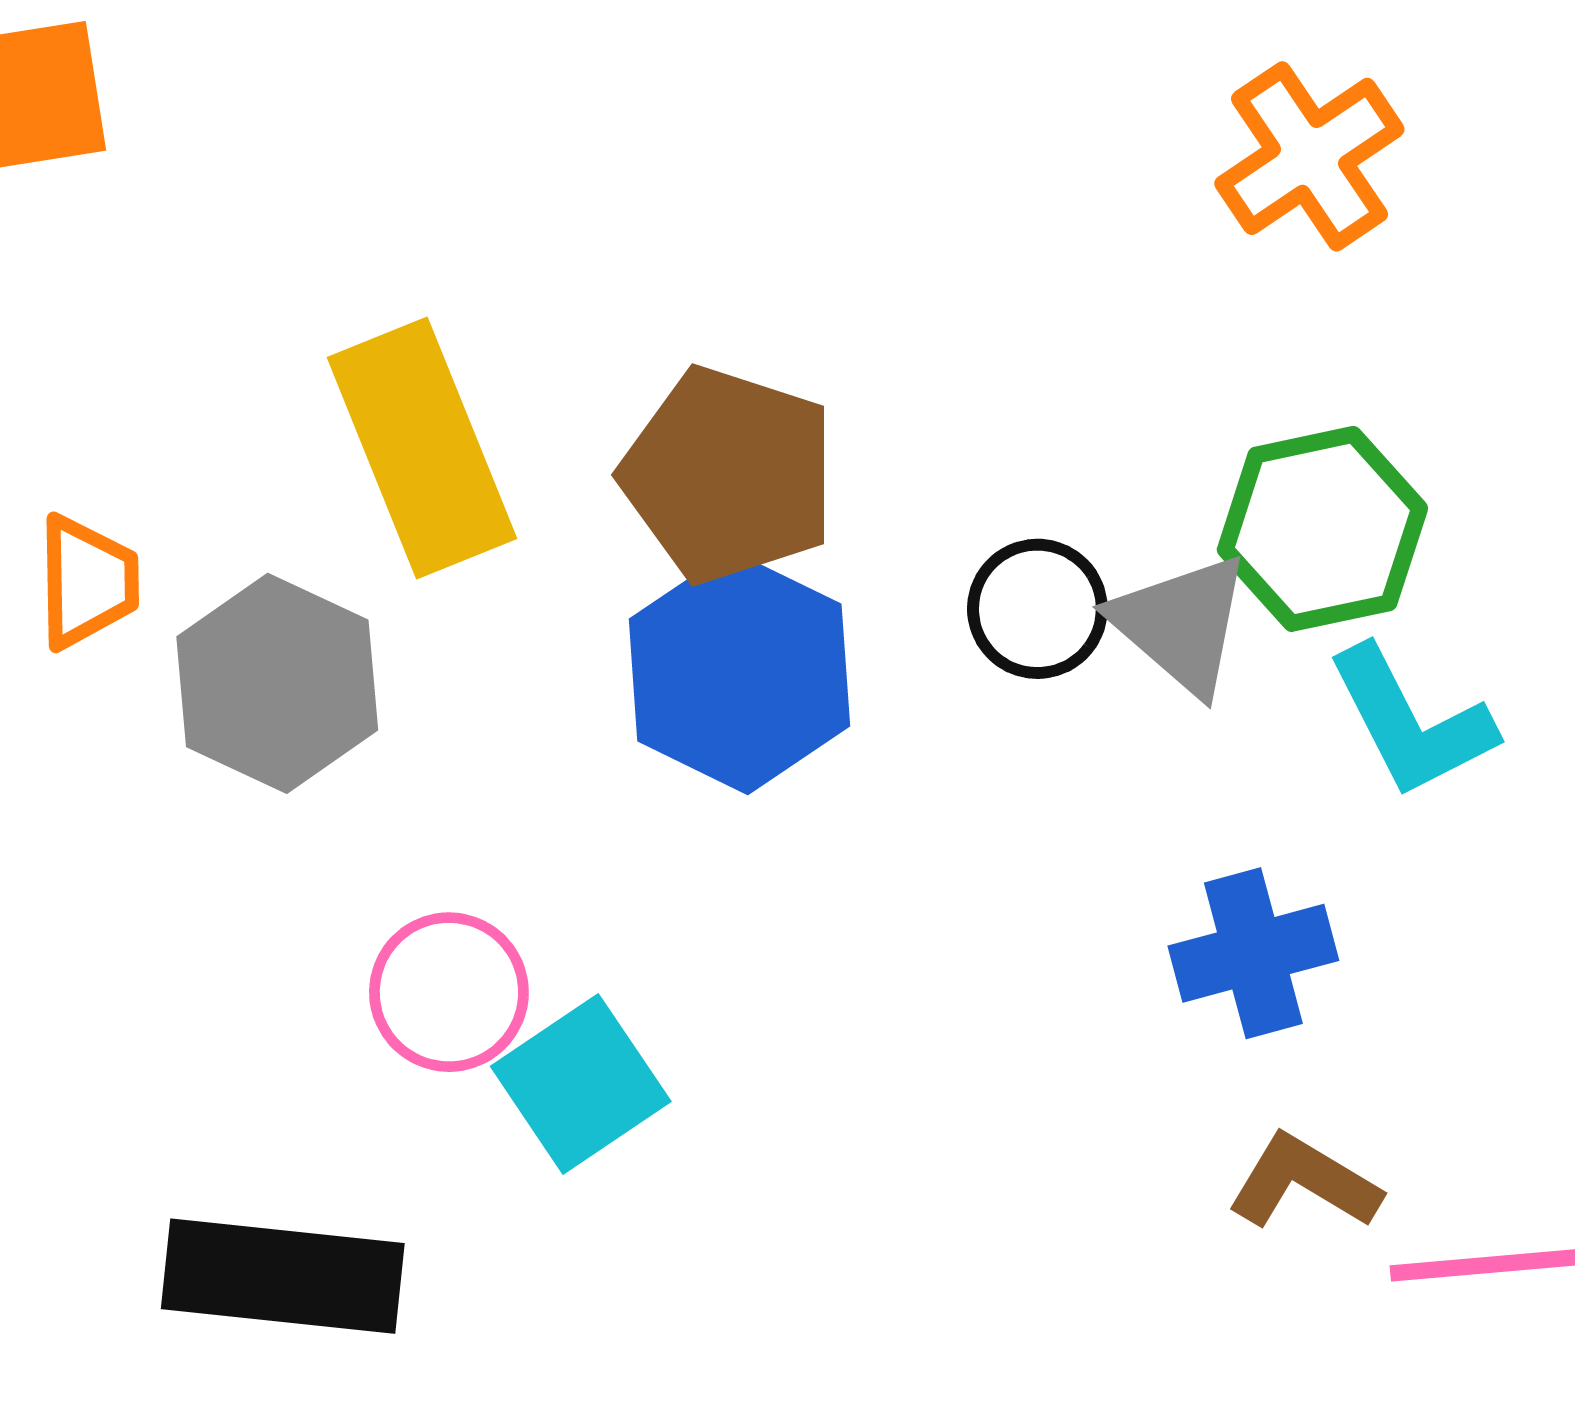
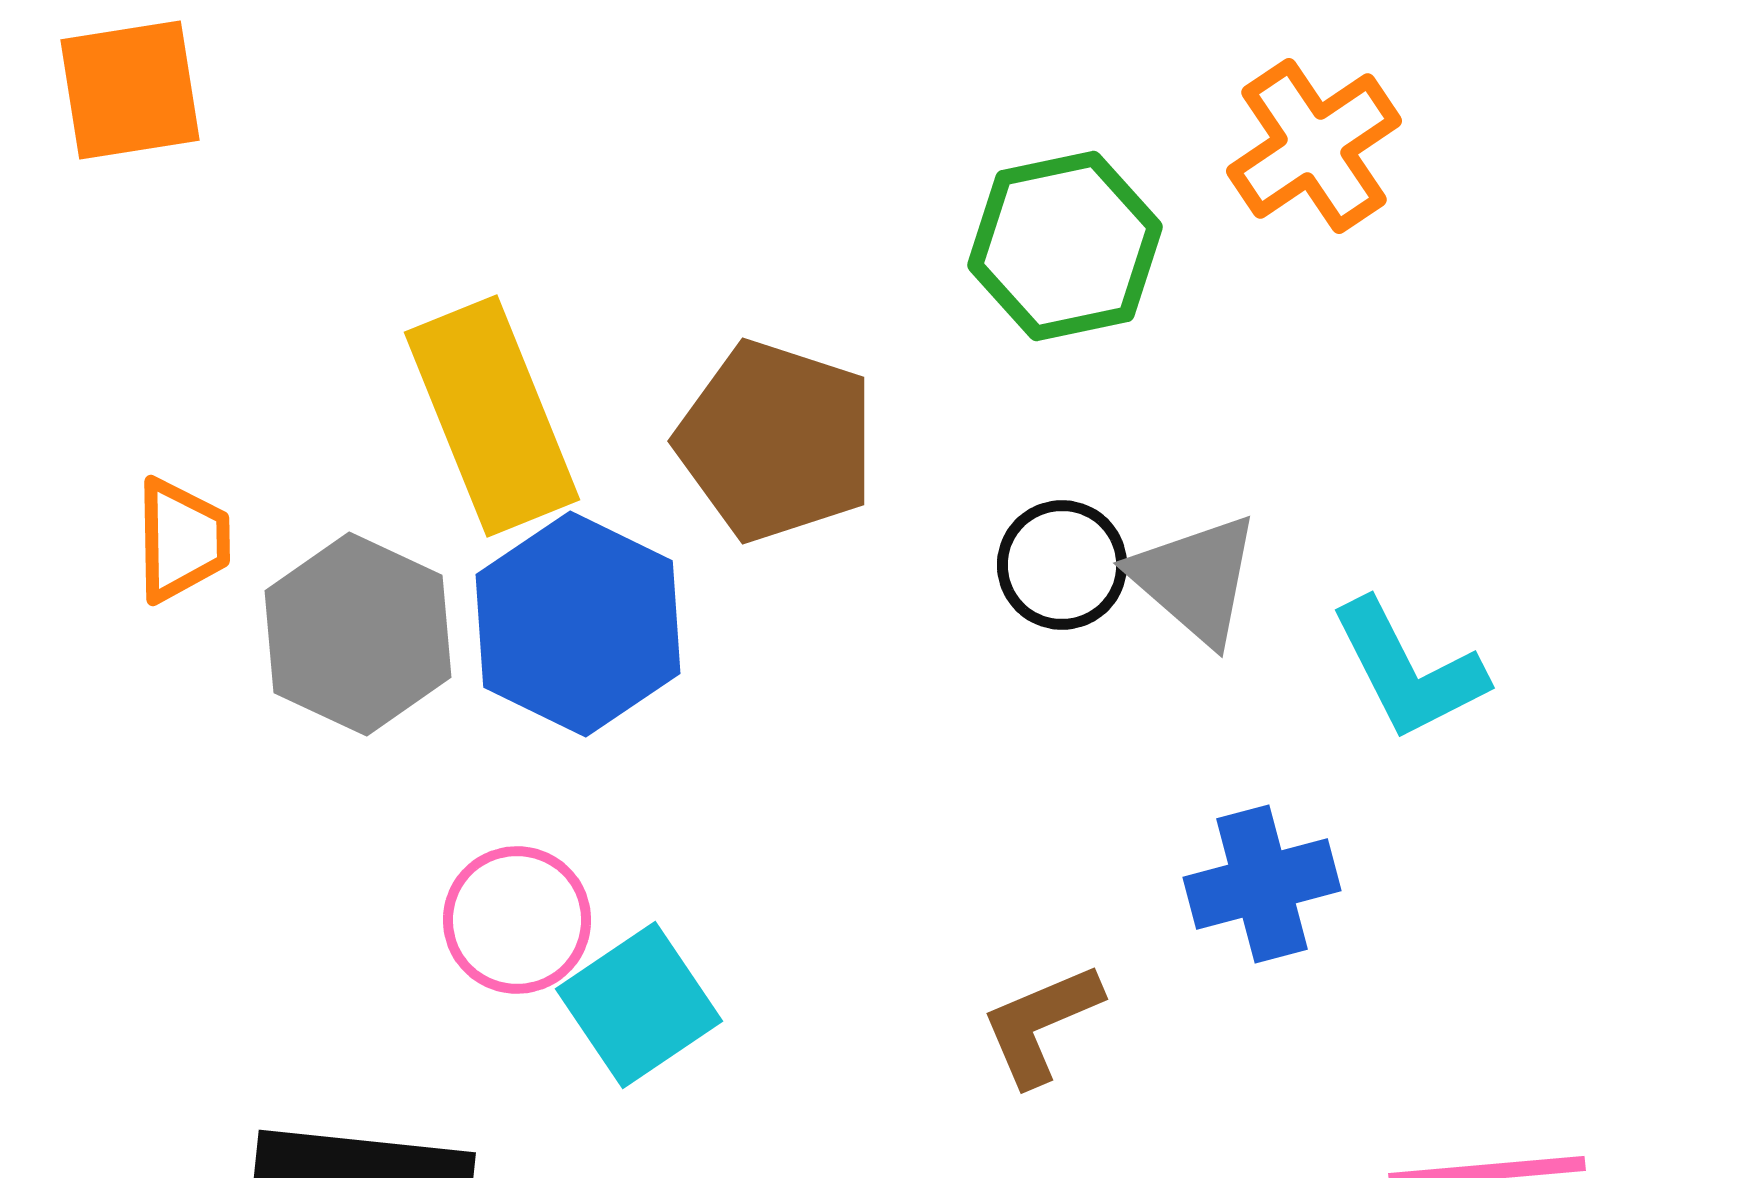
green hexagon: (1322, 529) -> (1065, 246), moved
blue hexagon: (739, 673) -> (578, 624), moved
brown L-shape: (1304, 1182) -> (1041, 1024), moved, turned -54

